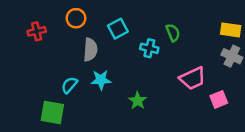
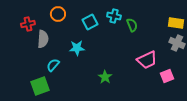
cyan cross: (149, 48) -> (114, 16), moved
gray semicircle: (90, 50) -> (43, 39), moved
cyan star: (101, 80) -> (77, 48), moved
green square: (52, 113) -> (40, 86), turned -30

